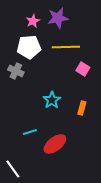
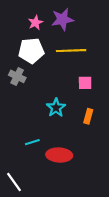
pink square: (83, 69) -> (85, 83), moved, turned -32
red ellipse: (55, 144) -> (59, 155), turned 40

